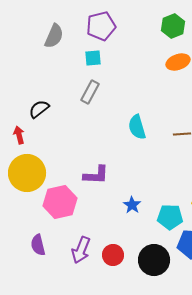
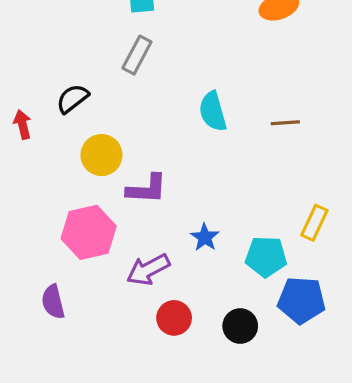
black semicircle: (39, 109) -> (72, 99), moved
yellow circle: (27, 173) -> (101, 155), moved, size x0.7
purple arrow: (81, 250) -> (148, 270), moved, turned 40
black circle: (154, 260) -> (240, 326), size x0.7

